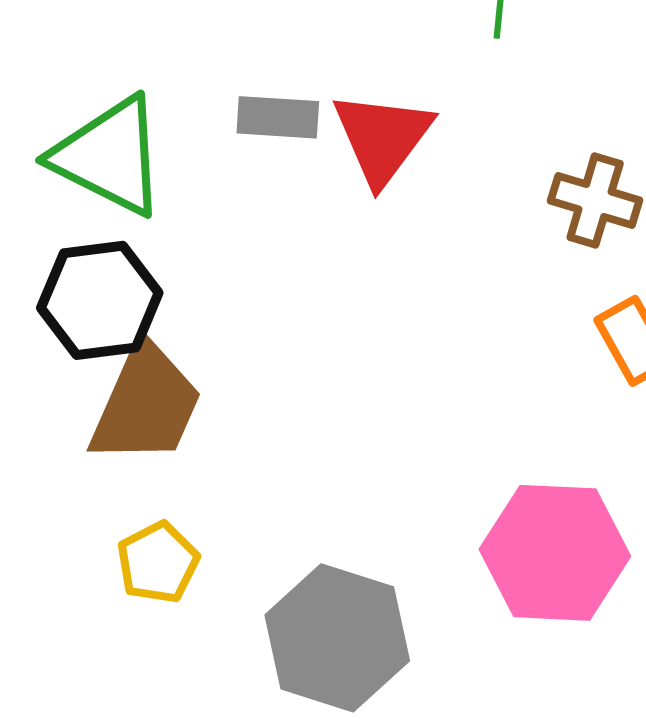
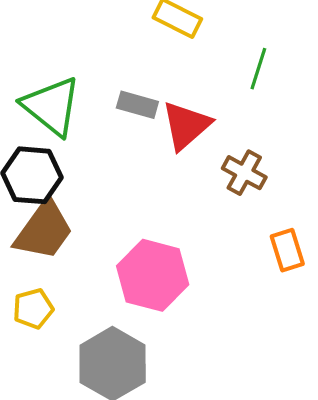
brown cross: (595, 201) -> (244, 173), moved
pink hexagon: (555, 553) -> (153, 275), moved

